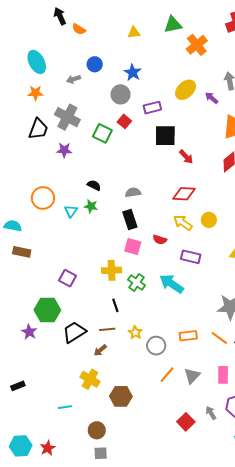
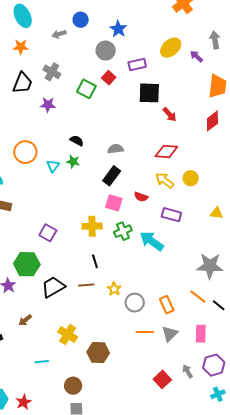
gray cross: (67, 117) -> (52, 72), size x0.7
black rectangle: (130, 219) -> (112, 176), turned 54
green cross: (137, 282) -> (123, 231), moved, turned 30
orange rectangle: (188, 336) -> (167, 305), moved, turned 72
brown arrow: (100, 350) -> (25, 320), moved
orange line: (167, 375) -> (145, 332), turned 48

